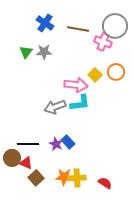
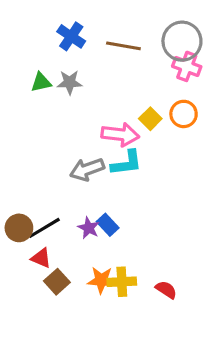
pink cross: (103, 42) -> (187, 66), moved
green triangle: (26, 52) -> (41, 82), turned 40
black line: (28, 144) -> (44, 228), turned -30
brown circle: (12, 158) -> (19, 228), moved

